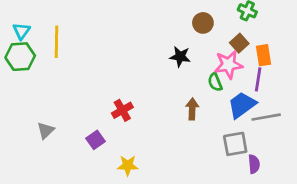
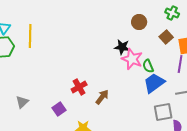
pink star: (229, 65) -> (132, 59), moved, turned 30
blue trapezoid: (242, 105) -> (154, 83), moved
brown arrow: (192, 109) -> (102, 97), moved, turned 35

